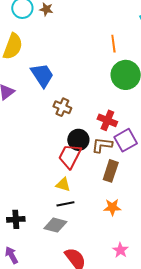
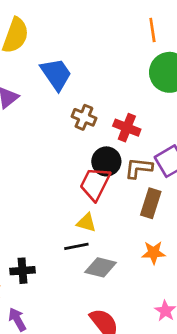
red cross: (107, 120) -> (127, 128), moved
black line: (65, 204) -> (76, 246), moved
gray diamond: (55, 225) -> (101, 267), moved

